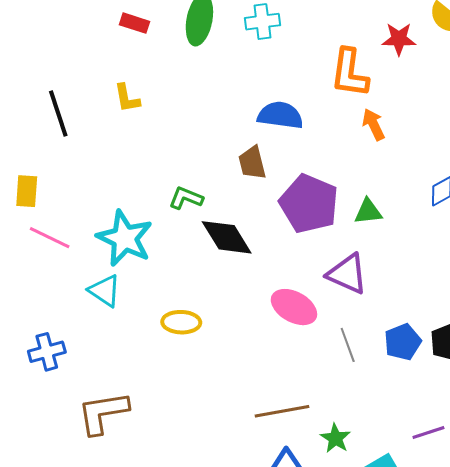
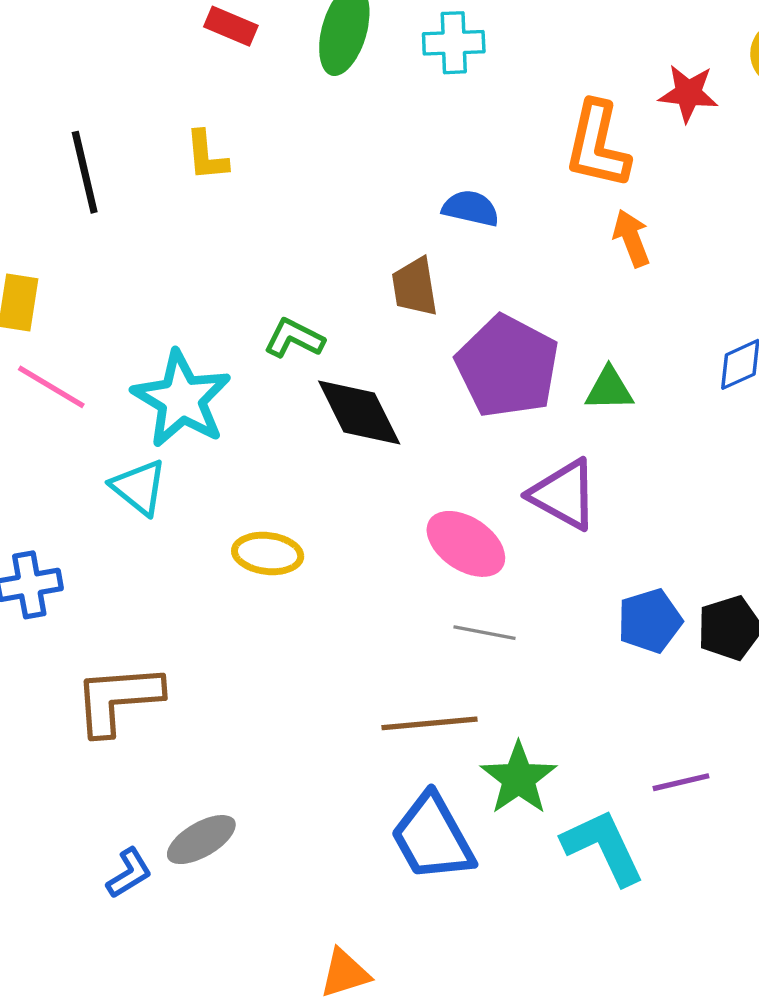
blue semicircle: (280, 115) -> (471, 208), size x0.7
gray line: (348, 345) -> (485, 633), moved, turned -64
green star: (336, 438) -> (519, 778), size x1.4

